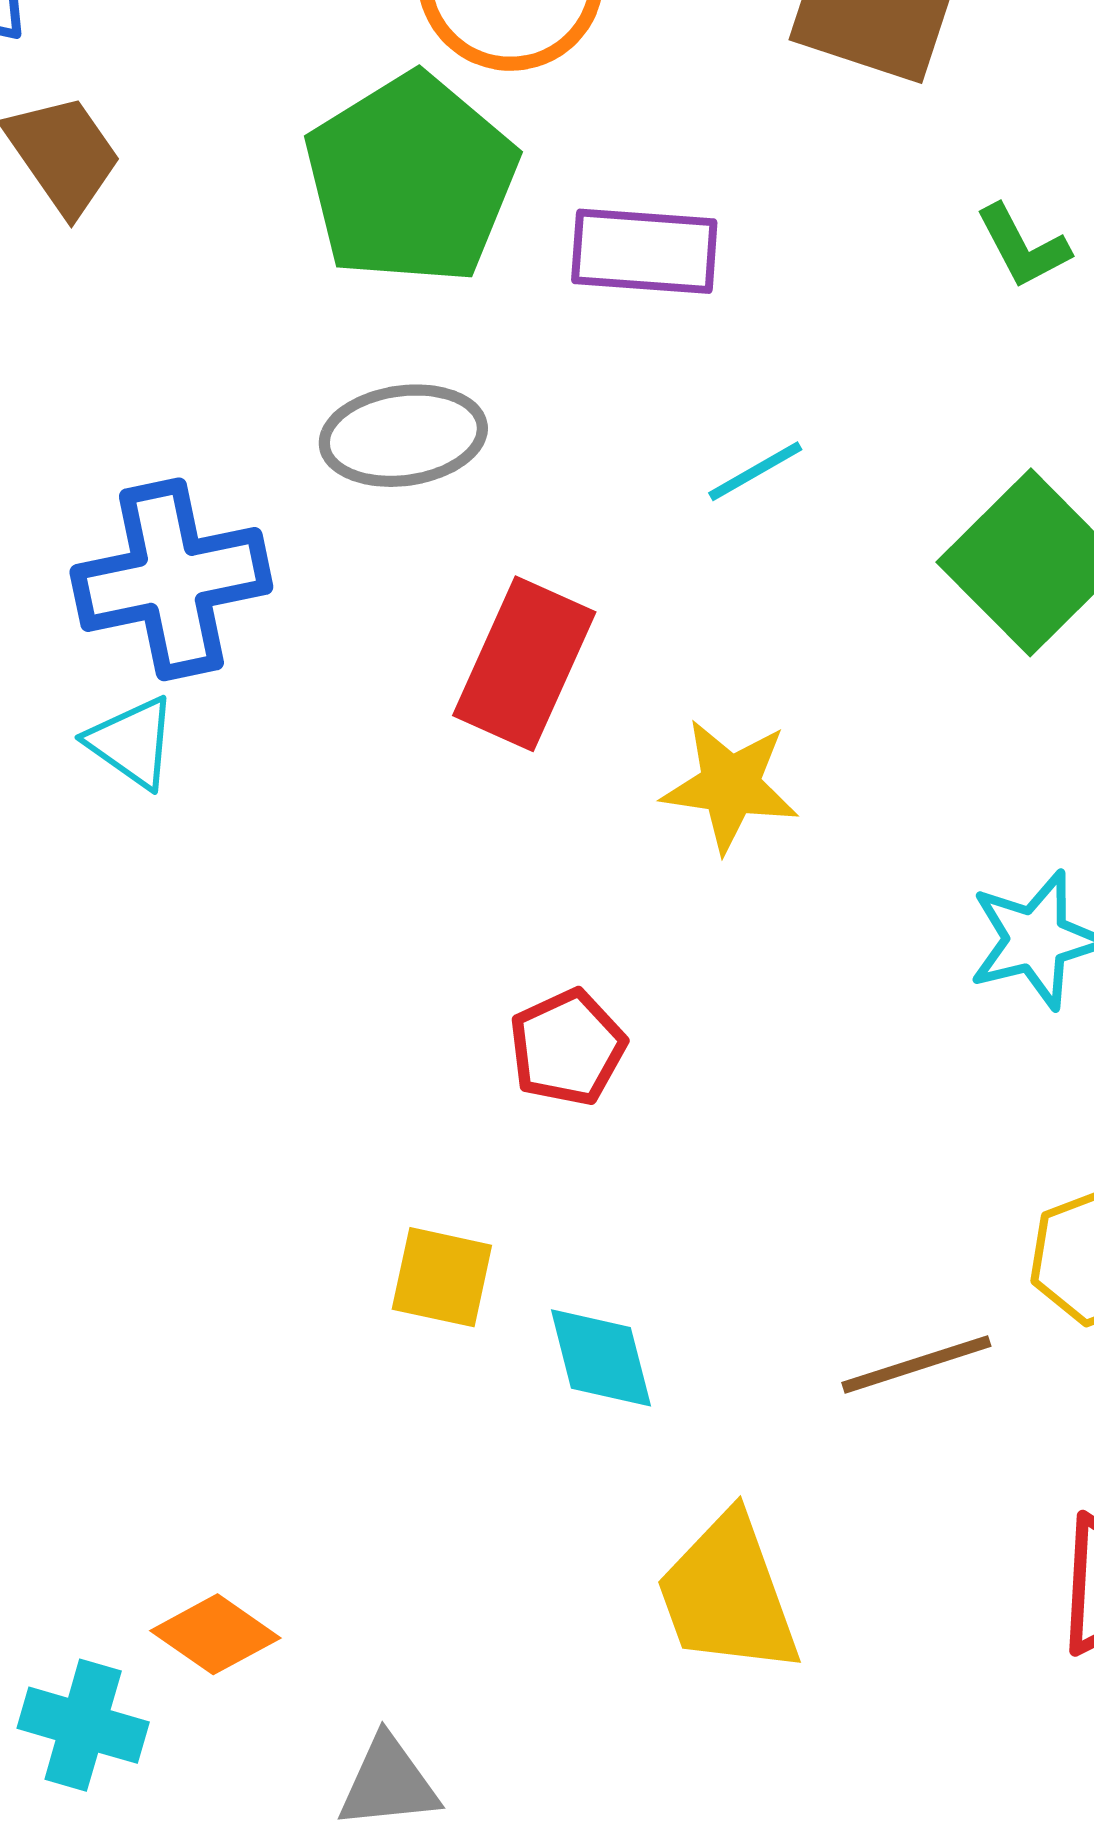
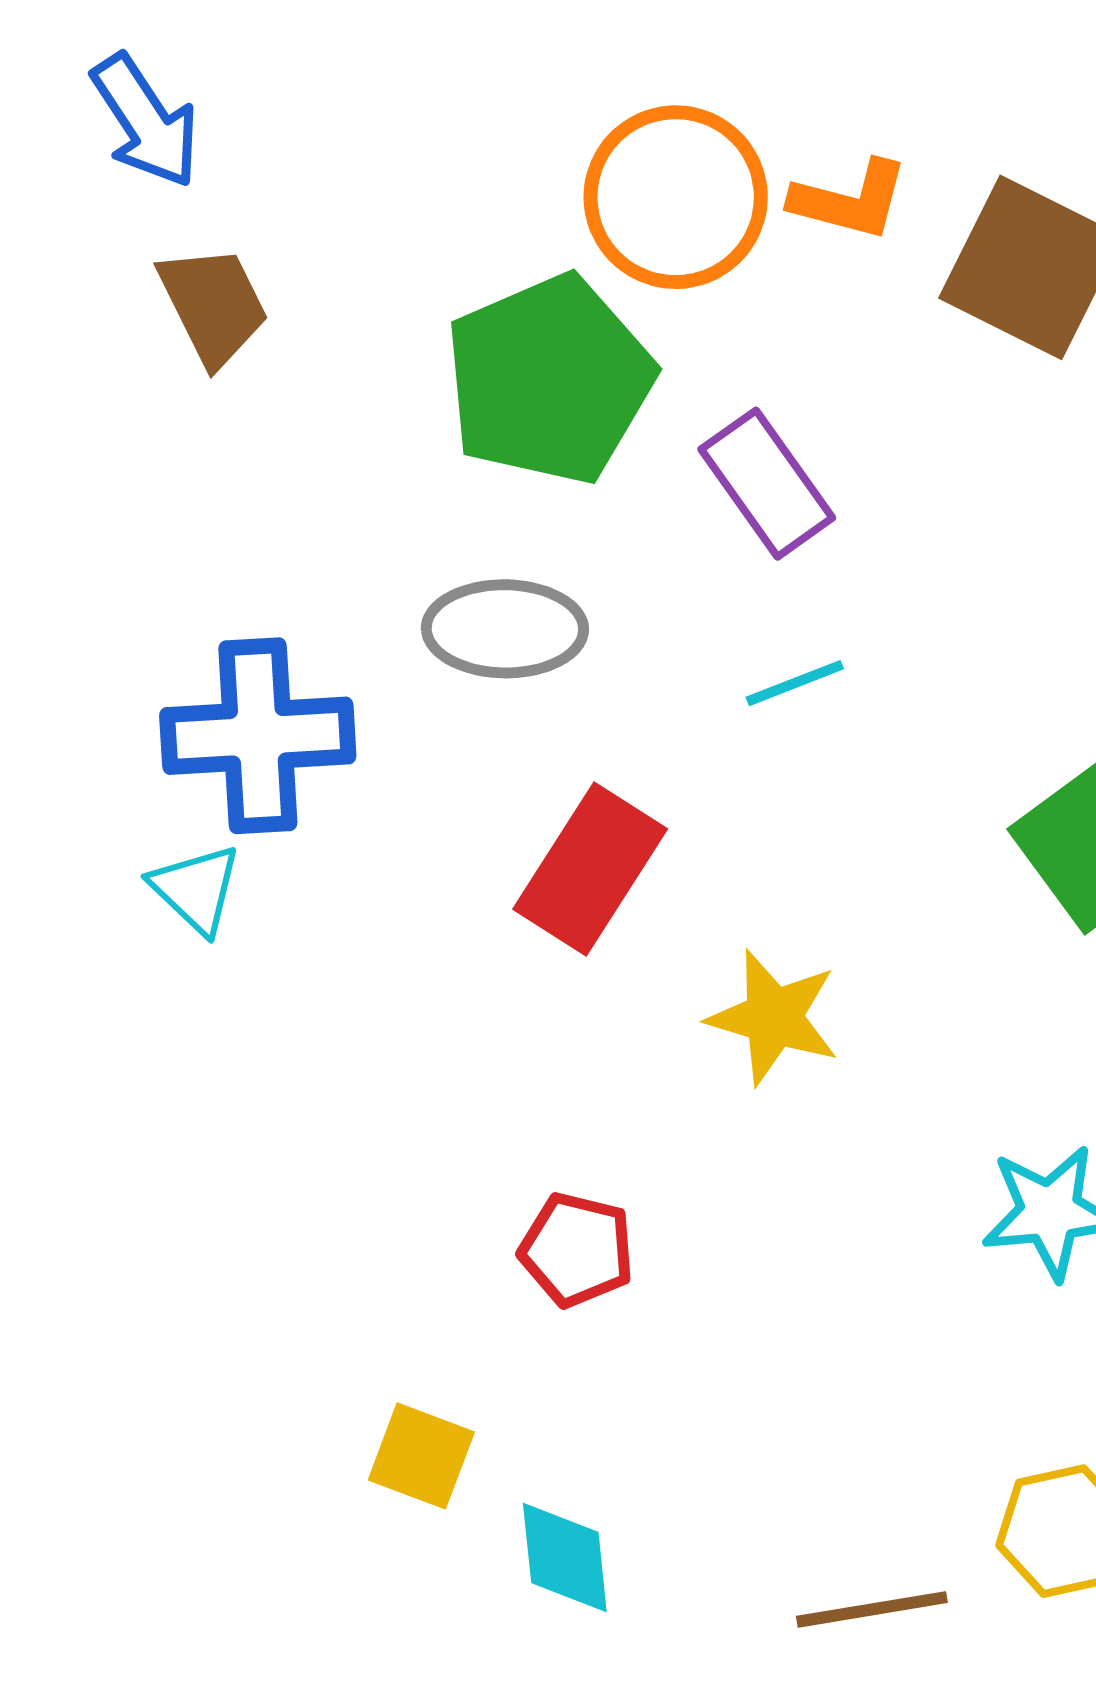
purple rectangle: (644, 251) -> (767, 484), turned 42
cyan line: (755, 471) -> (795, 683), moved
red pentagon: (567, 1047) -> (577, 1250), turned 30

